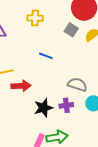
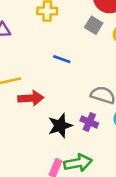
purple cross: (66, 105) -> (89, 122), turned 32

